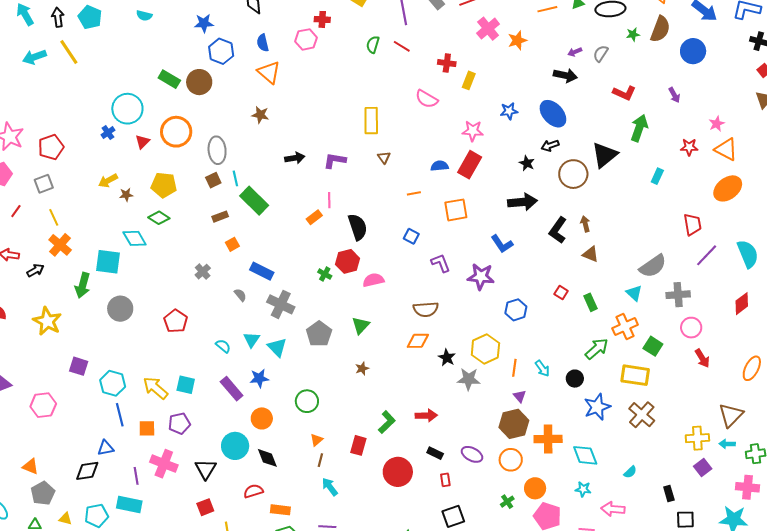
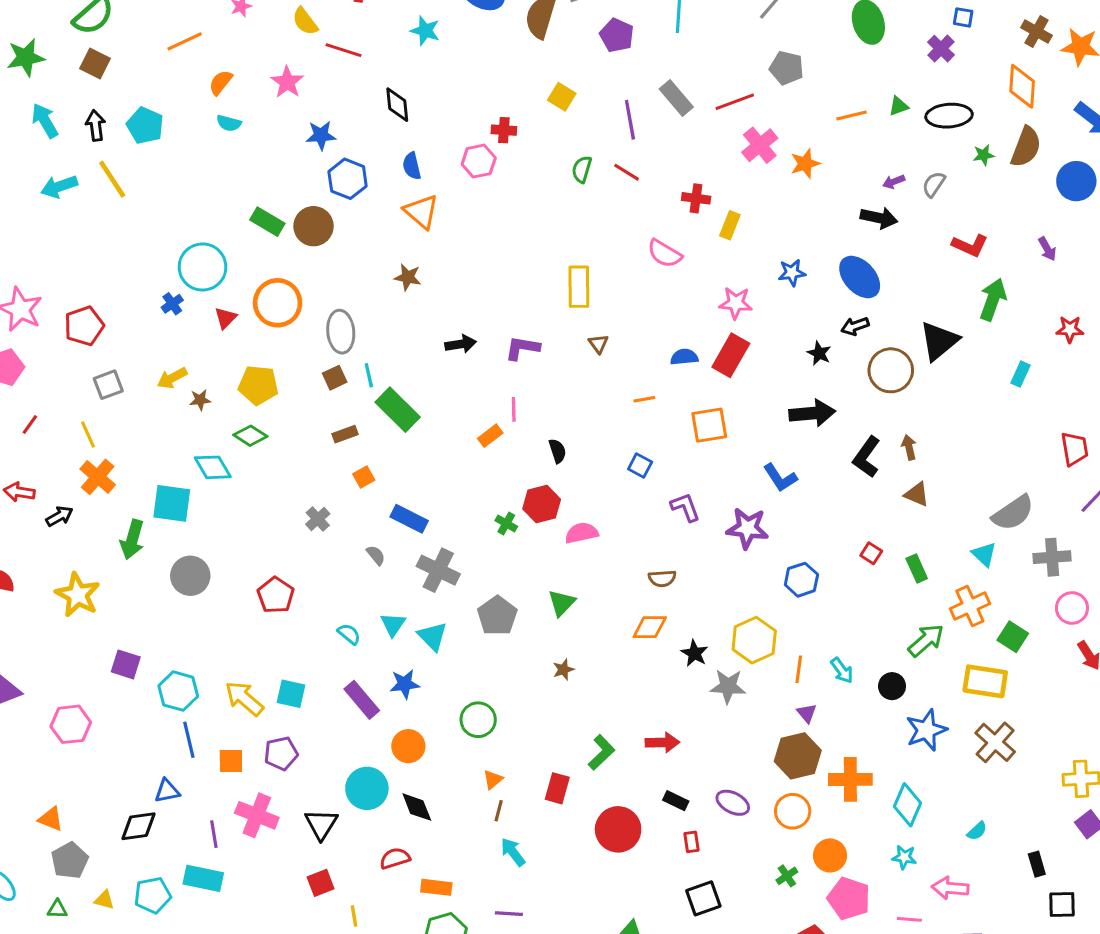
gray square: (44, 184) -> (108, 385), moved
black semicircle: (358, 227) -> (557, 451), size x0.6
brown semicircle: (426, 309) -> (662, 578), size x0.7
cyan diamond: (585, 455) -> (908, 805), turned 44

